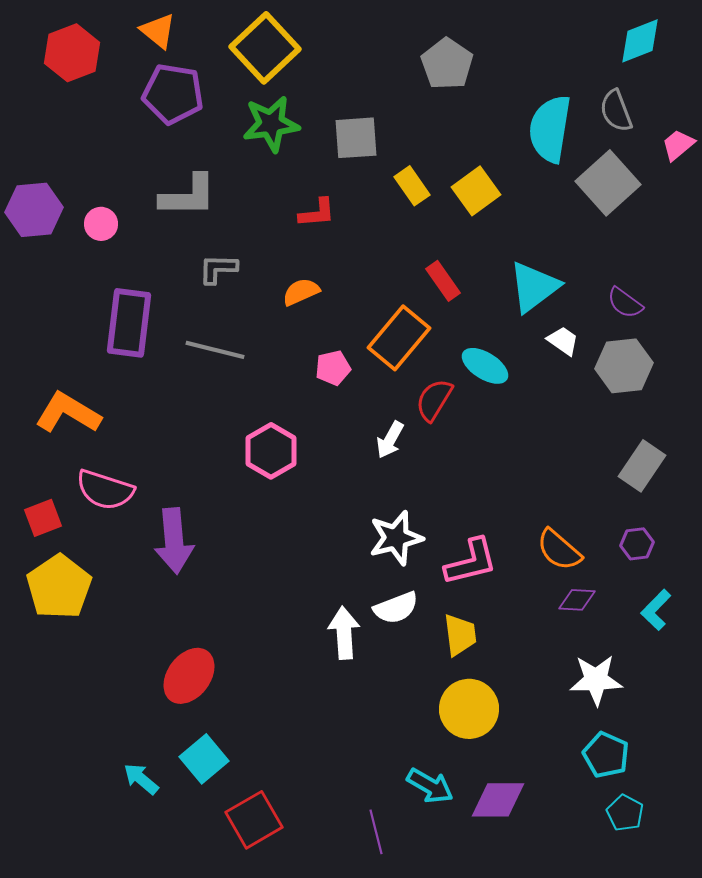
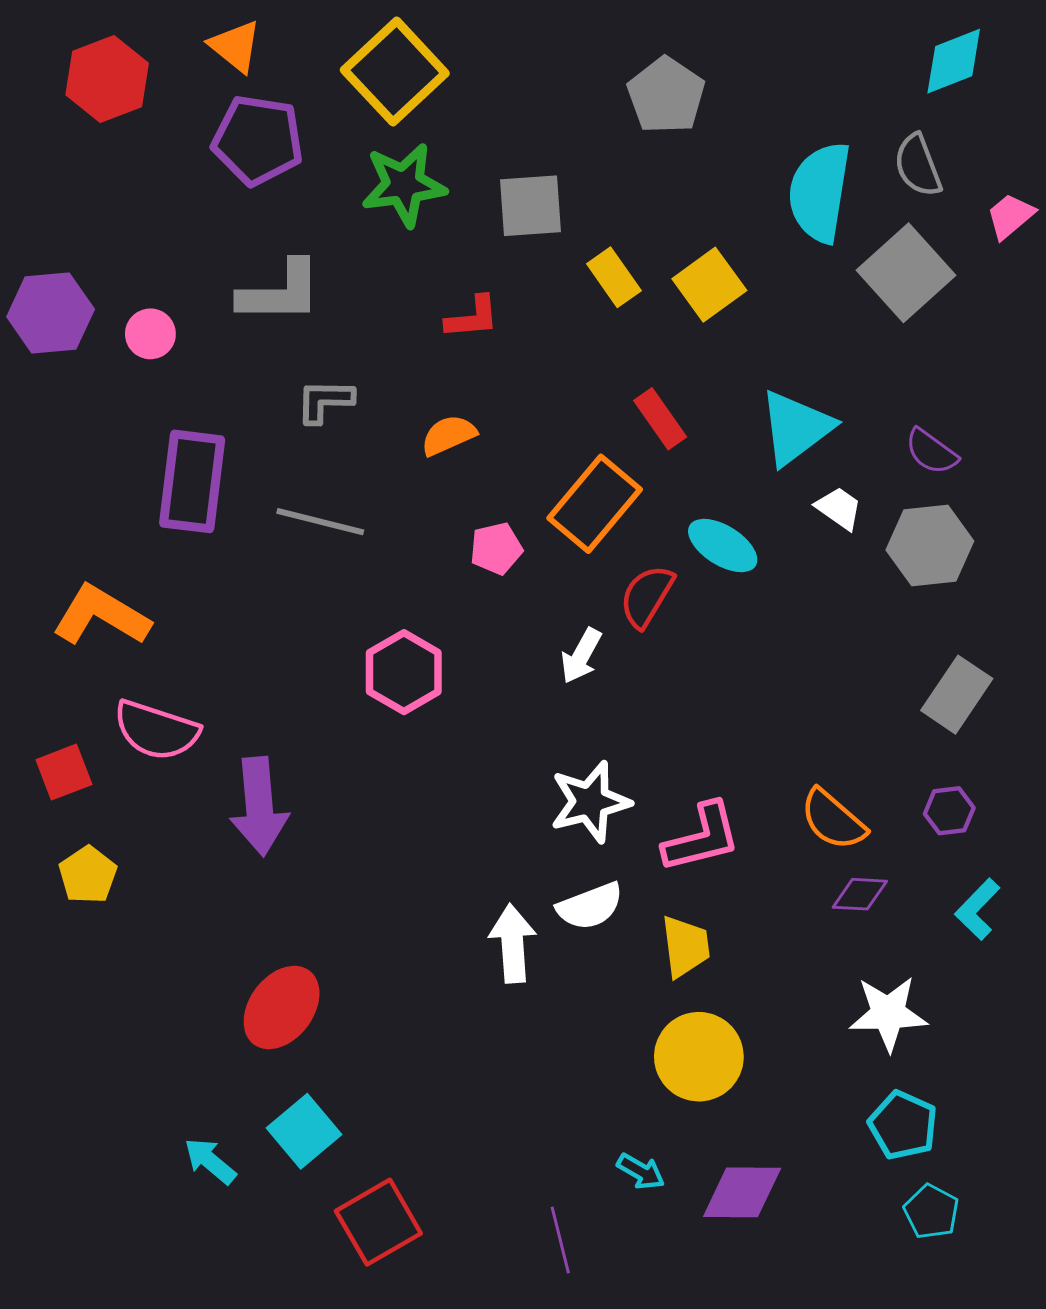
yellow pentagon: (59, 587) -> (88, 875), size x0.6
cyan arrow: (430, 786) -> (641, 1171), size x0.7

